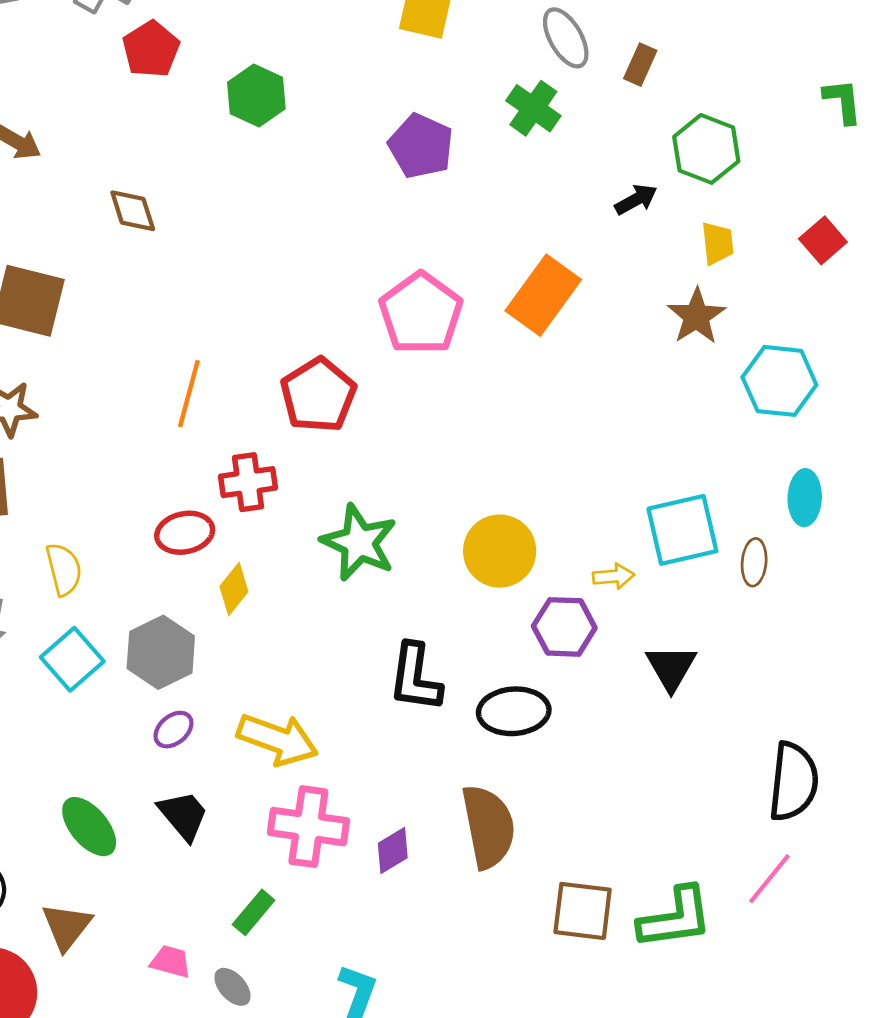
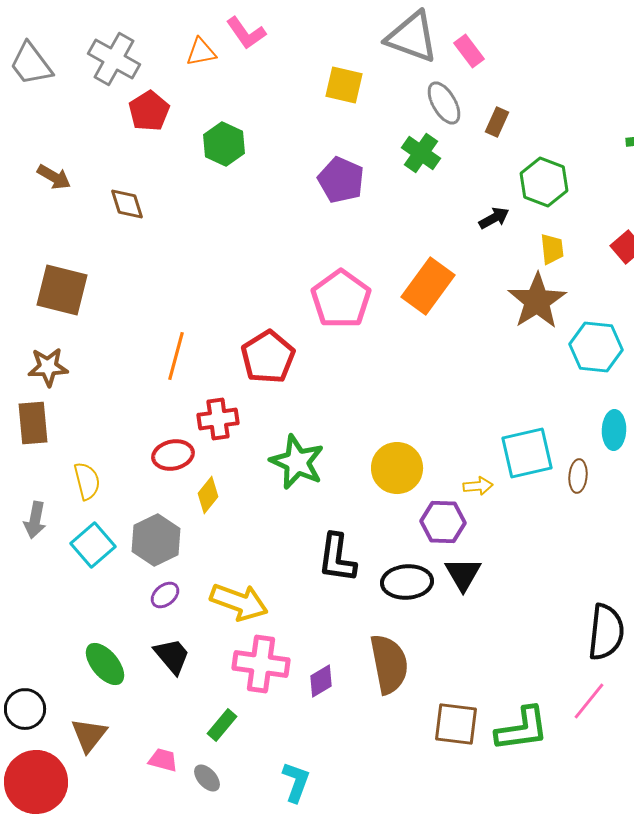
brown diamond: (133, 211) -> (127, 204), moved
brown star: (696, 316) -> (537, 301), size x1.4
black triangle: (671, 668) -> (463, 574), moved

